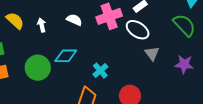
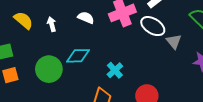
gray triangle: (152, 53) -> (174, 41), moved

